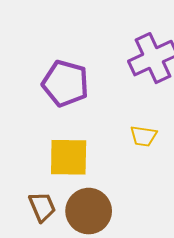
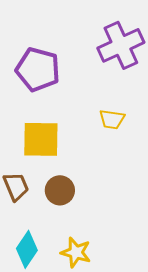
brown circle: (89, 211) -> (60, 190), size x0.7

